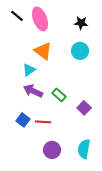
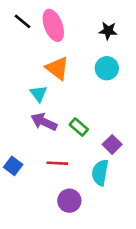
cyan triangle: (29, 70) -> (39, 94), turned -32
blue square: (23, 120) -> (13, 166), moved
cyan semicircle: (84, 149) -> (100, 173), moved

